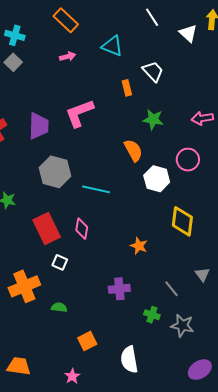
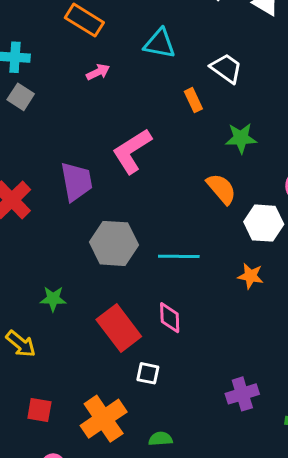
orange star: (139, 246) -> (250, 276), moved

